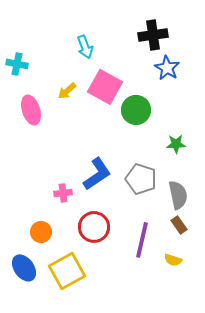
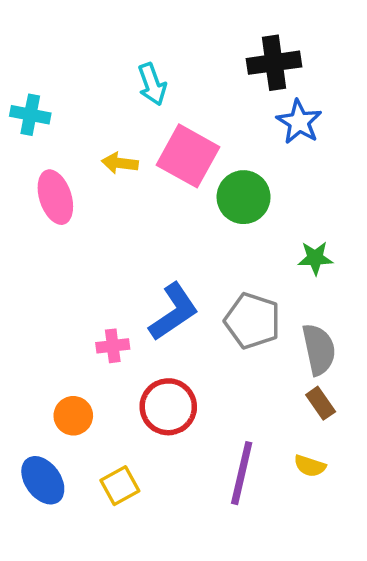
yellow arrow: (67, 91) -> (120, 163), turned 48
purple line: (142, 240) -> (242, 473), moved
yellow square: (67, 271) -> (120, 486), size x0.6

